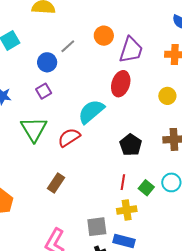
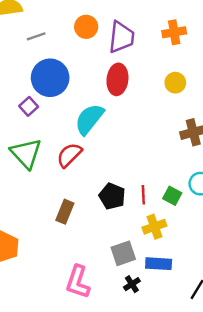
gray line: (68, 46) -> (36, 36), moved, turned 35
blue circle: (47, 62) -> (50, 78), moved, size x1.6
black pentagon: (131, 145) -> (112, 196), moved

